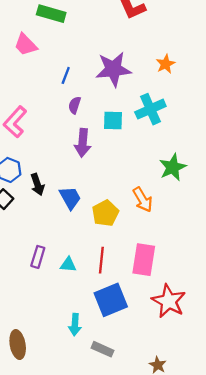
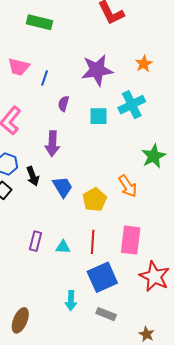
pink trapezoid: (26, 45) -> (19, 67), moved, turned -30
blue line: (66, 75) -> (45, 78), moved
purple arrow: (83, 143) -> (52, 144), moved
brown ellipse: (18, 345) -> (20, 320), turned 35
gray rectangle: (102, 349) -> (106, 314), moved

